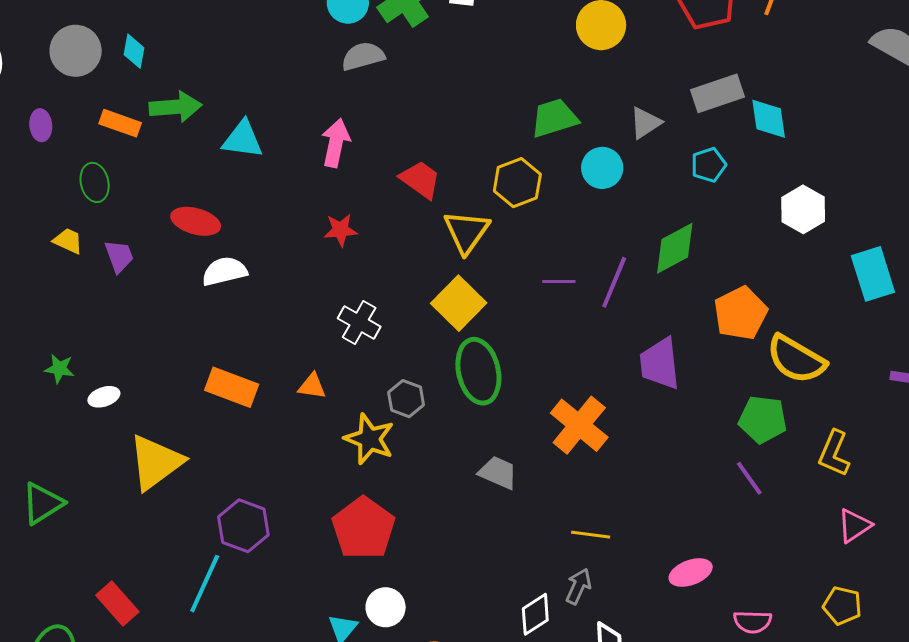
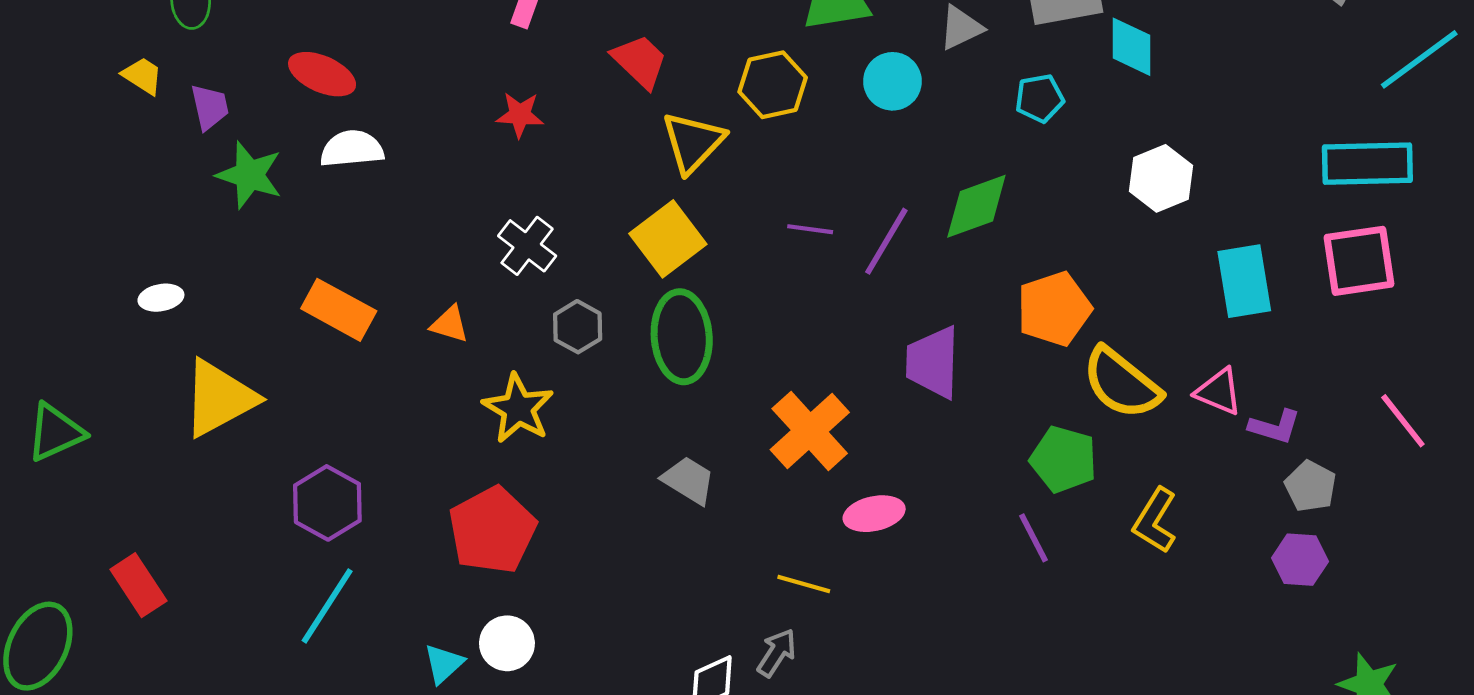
green star: (59, 369) -> (249, 175), moved, size x1.6
gray hexagon: (406, 399) -> (578, 327), moved
pink triangle: (854, 526) -> (1219, 392), moved, turned 48
pink ellipse: (691, 573) -> (874, 514), moved
cyan line: (205, 584) -> (327, 606), moved

